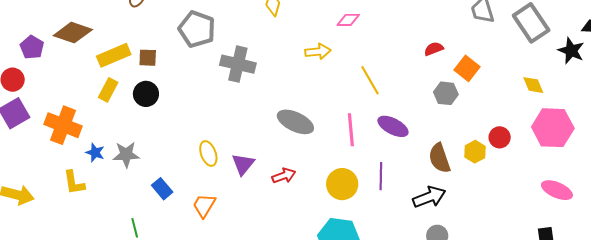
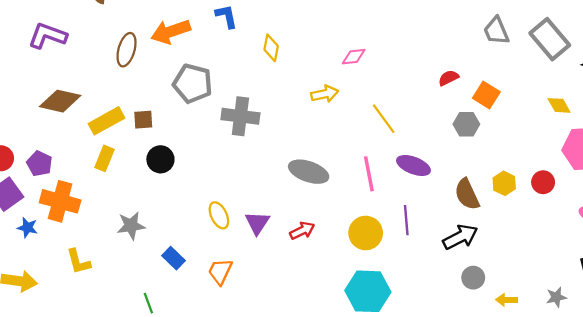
purple pentagon: (32, 47) -> (39, 164), moved
black circle: (146, 94) -> (160, 159), moved
red circle: (500, 137) -> (543, 182), moved
blue star: (95, 153) -> (27, 228), moved

